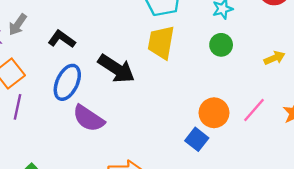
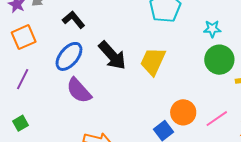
yellow trapezoid: (161, 42) -> (153, 61), moved
green circle: (221, 45) -> (219, 60), moved, size x1.5
purple line: (18, 107) -> (23, 79), moved

